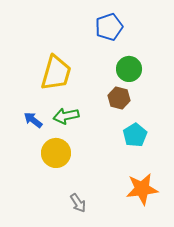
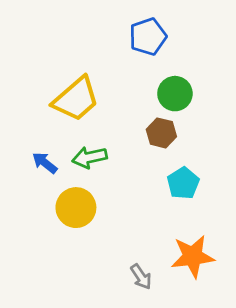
yellow trapezoid: (56, 73) -> (76, 99), turned 33
gray arrow: (78, 203) -> (141, 277), moved

